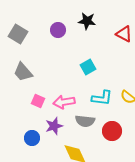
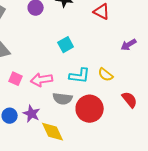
purple star: (54, 126) -> (32, 114), moved, turned -30
red circle: (112, 131) -> (90, 109), size x1.4

